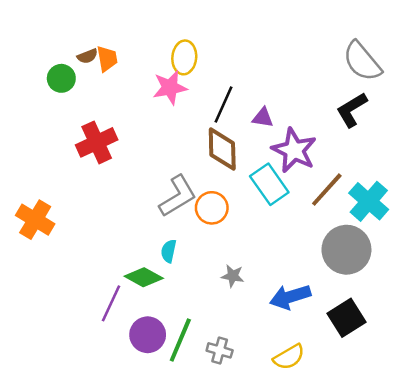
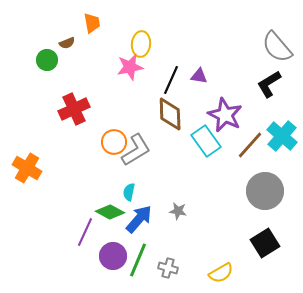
orange trapezoid: (107, 59) -> (92, 23), moved
purple triangle: (263, 118) -> (199, 76), moved
cyan cross: (369, 201) -> (282, 136), moved
orange circle: (212, 208) -> (114, 142), moved
blue arrow: (290, 297) -> (139, 219), moved, turned 148

